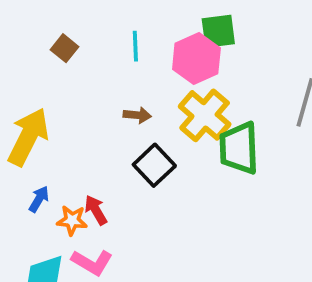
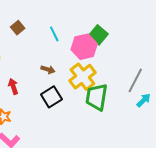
green square: (218, 31) -> (98, 35), turned 36
cyan line: (135, 46) -> (54, 34), turned -35
red arrow: (96, 210) -> (13, 86), moved

